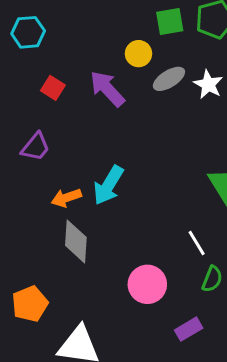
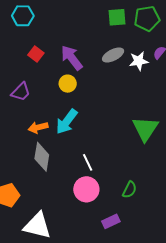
yellow circle: (138, 54) -> (68, 84), moved
white star: (208, 84) -> (139, 61), turned 30
white line: (197, 243) -> (88, 162), moved

